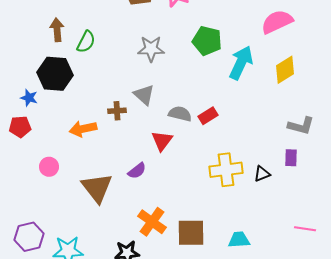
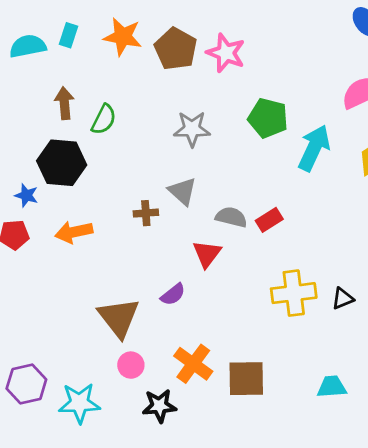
orange arrow: (83, 129) -> (74, 232), moved
pink circle: (49, 167) -> (131, 365), moved
cyan trapezoid: (239, 240) -> (332, 387), moved

